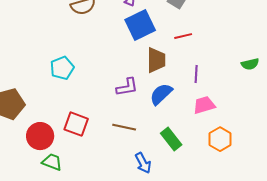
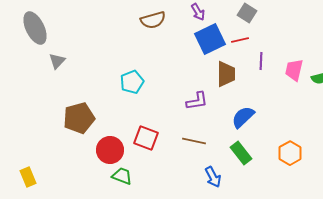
red line: (183, 36) -> (240, 40), moved
purple line: (196, 74) -> (261, 61), moved
blue semicircle: (161, 94) -> (243, 117), moved
pink trapezoid: (204, 105) -> (294, 70), moved, turned -60

